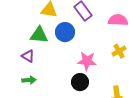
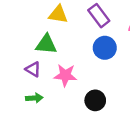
blue circle: (65, 32) -> (105, 48), moved
pink star: (87, 61) -> (65, 75), moved

